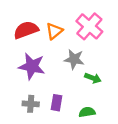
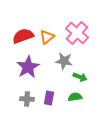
purple star: (32, 66) -> (28, 67), turned 30
green semicircle: (87, 112) -> (75, 97), moved

